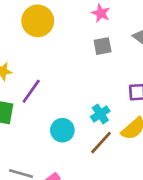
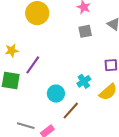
brown line: (101, 143) -> (71, 111), moved

